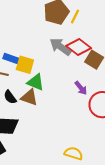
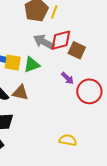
red diamond: (79, 47) -> (61, 40), turned -45
green triangle: (36, 82) -> (32, 65), moved, turned -36

